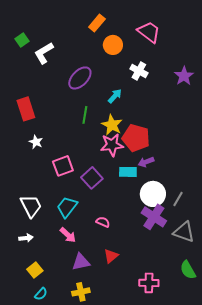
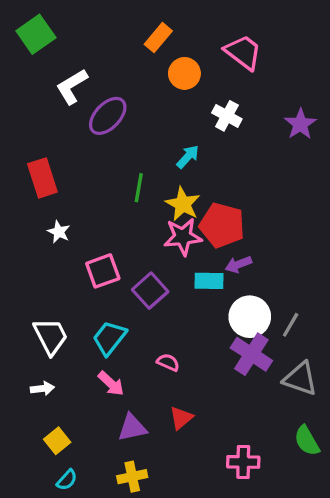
green square: (22, 40) -> (36, 34), moved, size x1.6
purple ellipse: (80, 78) -> (108, 116), moved

